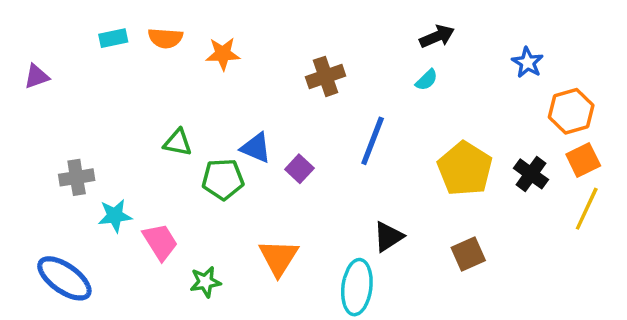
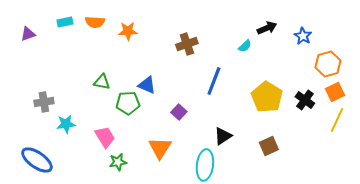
black arrow: (437, 36) -> (267, 28), moved
purple triangle: (37, 76) -> (28, 34), moved
purple square: (299, 169) -> (179, 112), moved
pink trapezoid: (160, 242) -> (105, 137), moved

